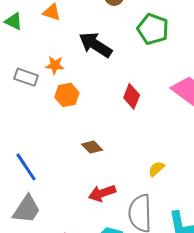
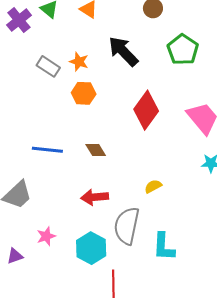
red diamond: (132, 96) -> (146, 110), size x1.5
blue line: (26, 167) -> (47, 150), moved, turned -64

